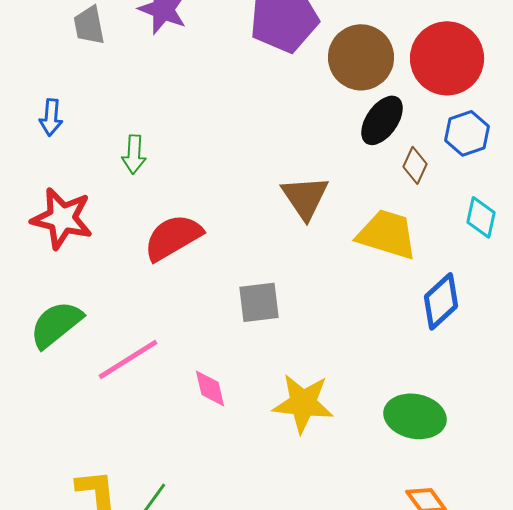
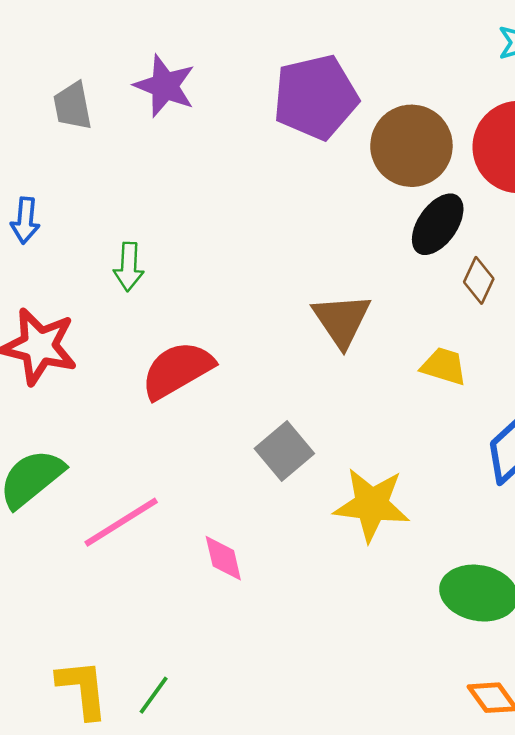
yellow trapezoid: (387, 234) -> (444, 366), size x0.6
gray square: (259, 302) -> (284, 451), turned -33
yellow star: (303, 403) -> (372, 505), moved

